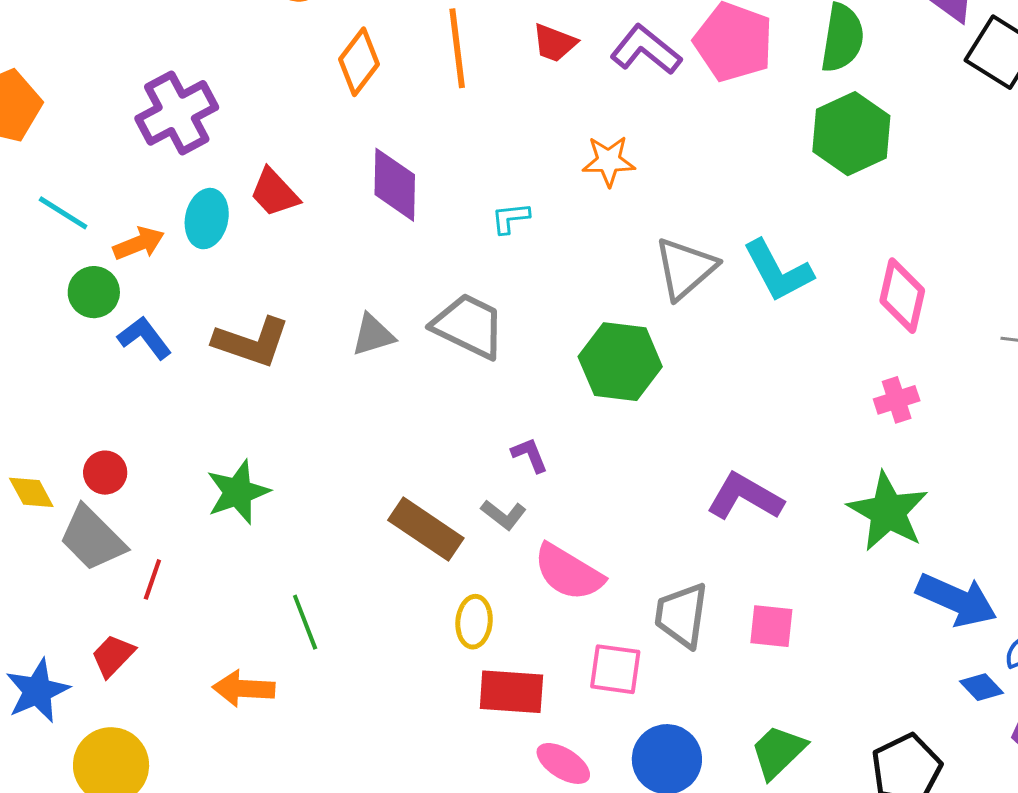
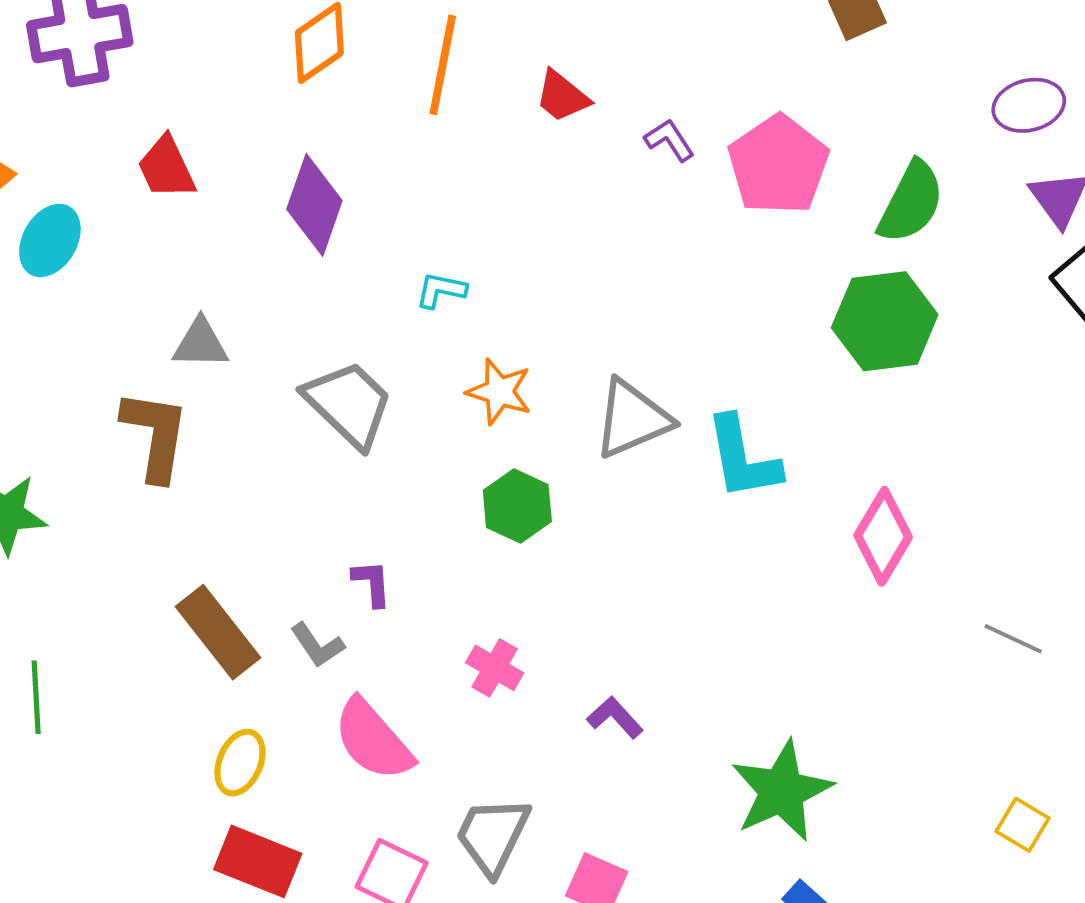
purple L-shape: (646, 50) -> (669, 140), size x0.6
orange star: (609, 161) -> (499, 392), moved
cyan ellipse: (207, 219) -> (50, 240), moved
gray triangle: (373, 335) -> (200, 344), moved
brown L-shape: (252, 342) -> (155, 435), moved, turned -118
green hexagon: (620, 362) -> (517, 506), size x0.7
pink cross: (897, 400) -> (495, 668), moved, turned 30
purple L-shape: (745, 497) -> (615, 717), size x0.6

